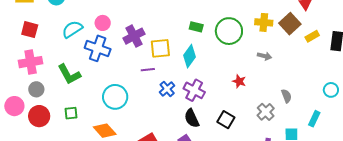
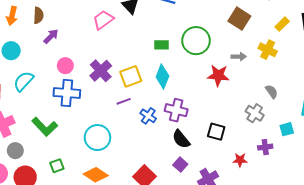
yellow cross: (264, 22) -> (268, 50), moved, turned 36
brown square: (290, 24) -> (239, 19), moved
cyan semicircle: (72, 29) -> (23, 81), moved
red star: (239, 81) -> (218, 75), moved, size x1.5

